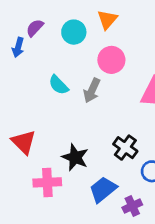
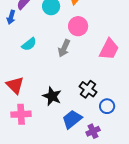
cyan semicircle: (58, 85) -> (29, 44), moved, turned -84
pink cross: (47, 182) -> (21, 114), moved

